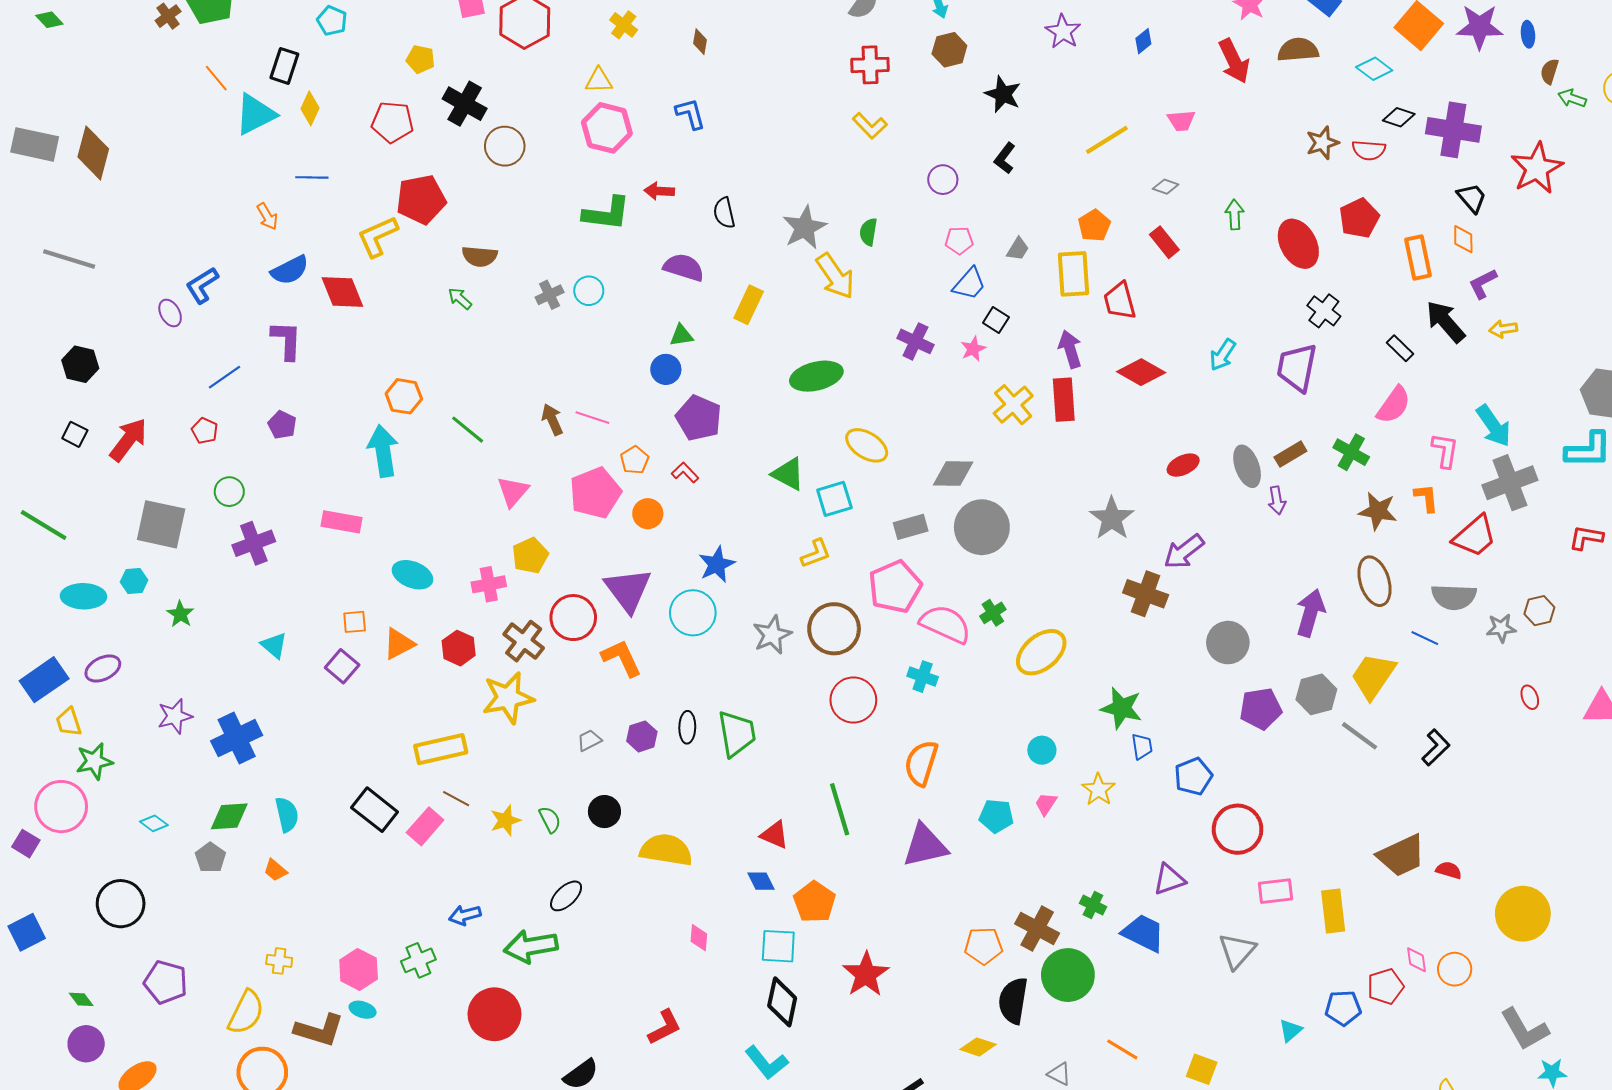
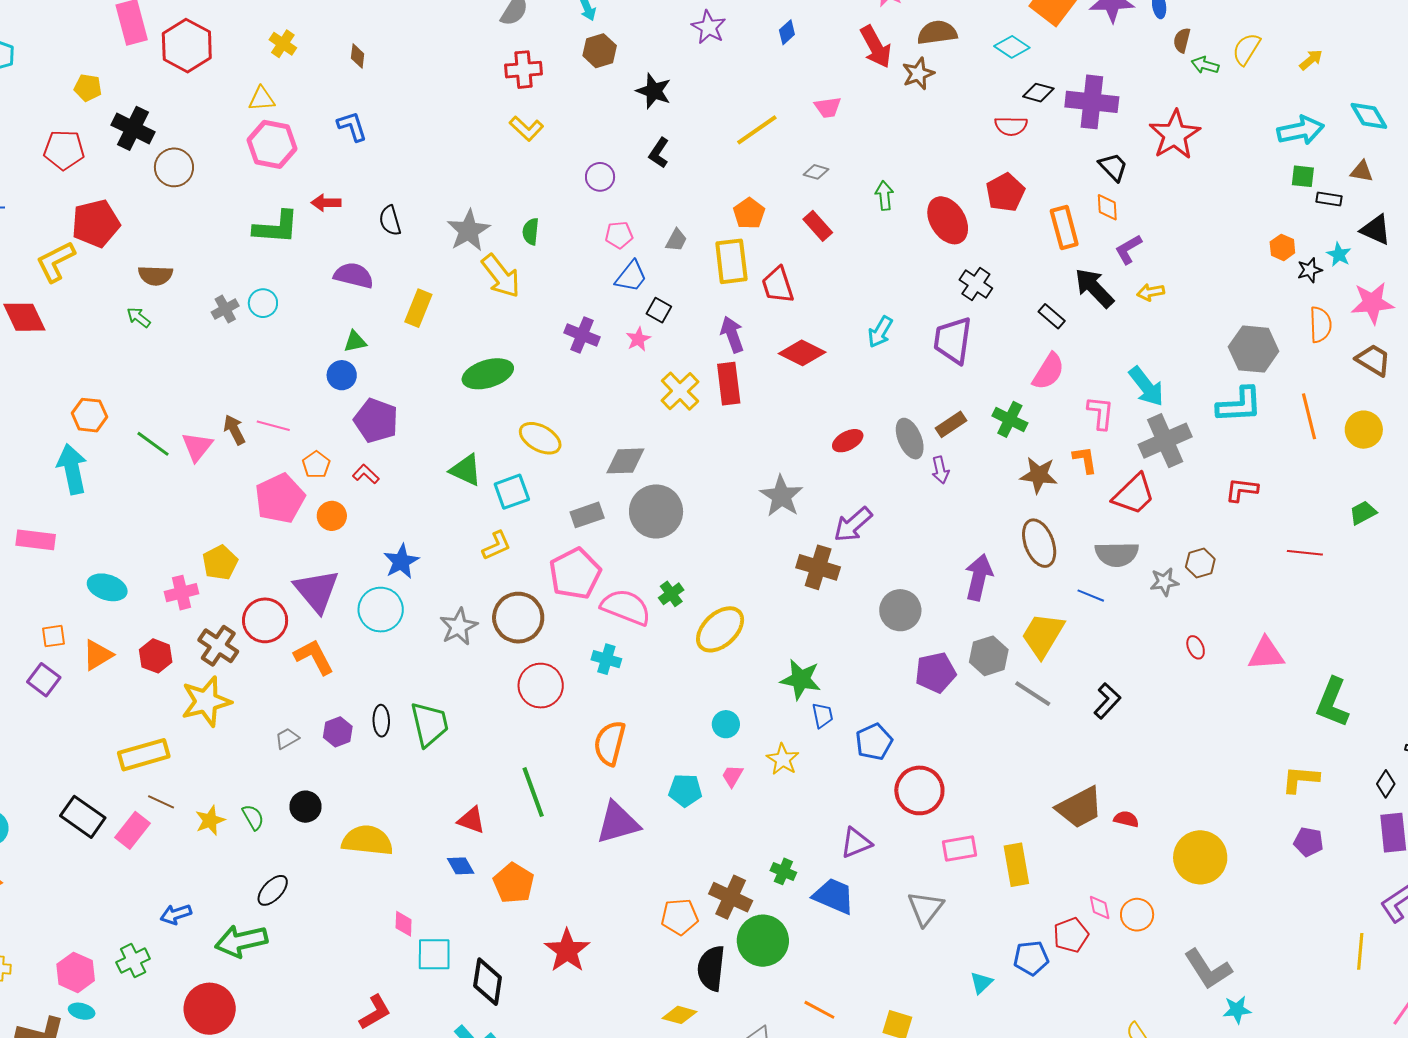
brown star: (1322, 143) -> (918, 74), moved
pink triangle: (513, 492) -> (197, 447), moved
cyan square: (778, 946) -> (434, 954), moved

